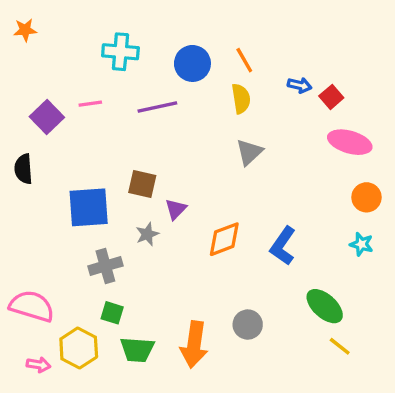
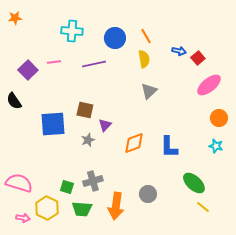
pink ellipse: (350, 142) -> (209, 85), turned -55
black semicircle: (23, 169) -> (14, 101), turned -30
blue L-shape: (283, 246) -> (169, 147), turned -35
gray cross: (105, 266) -> (93, 181), moved

